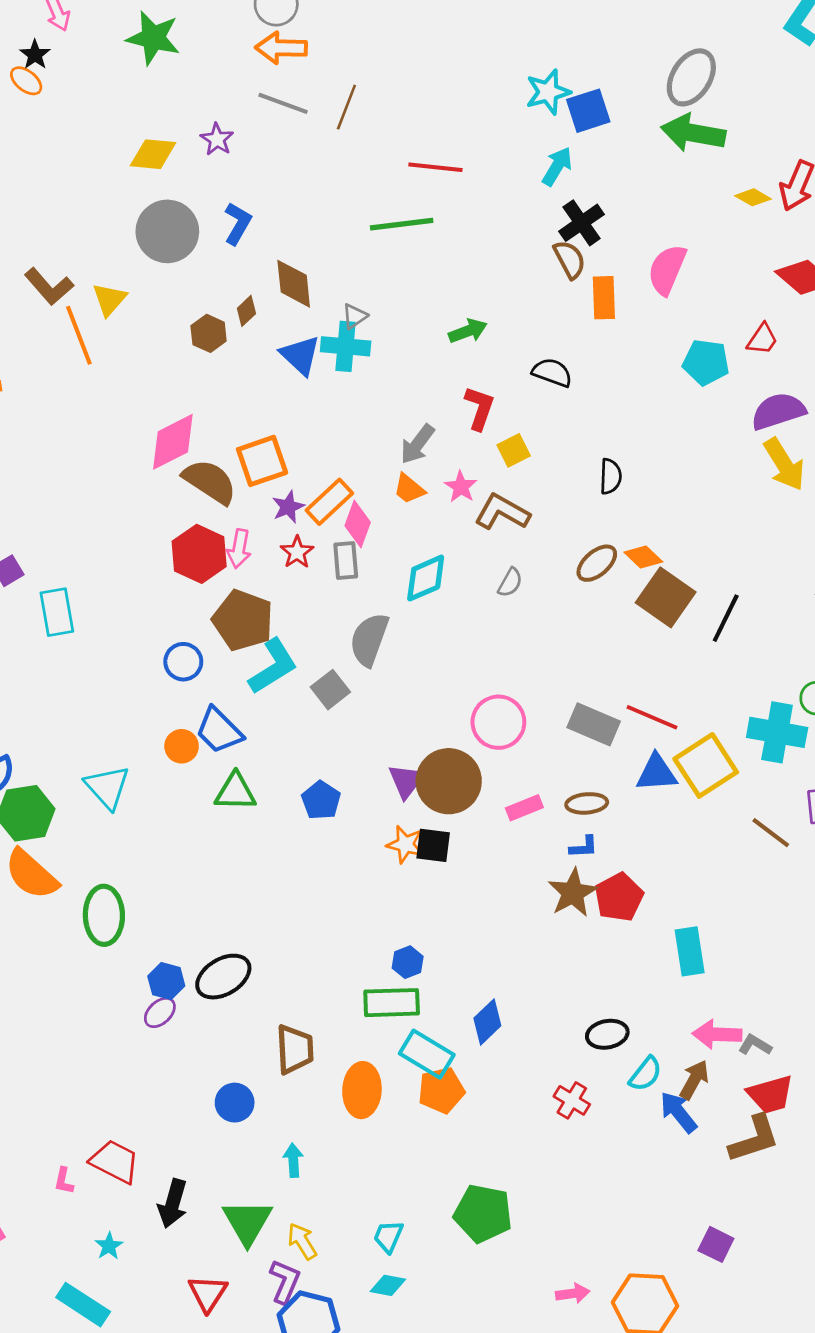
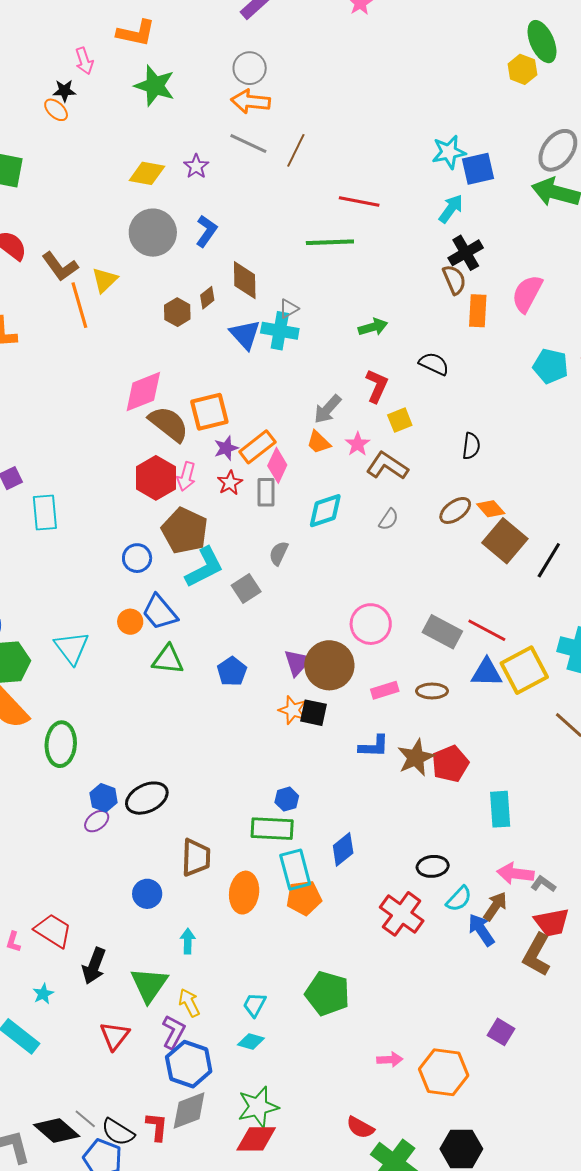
black star: (35, 55) -> (64, 91), turned 30
gray semicircle: (369, 639) -> (279, 553), size x0.6
blue L-shape: (584, 847) -> (374, 746), moved, size x1.4
cyan rectangle: (427, 1054) -> (295, 870), turned 39
red cross: (572, 1100) -> (402, 914), size x1.6
brown L-shape: (754, 1139) -> (537, 955), turned 132

